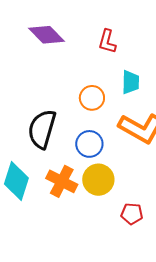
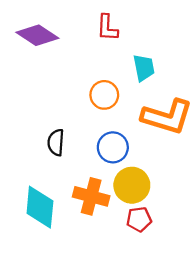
black semicircle: (42, 129) -> (56, 142), size x0.6
red pentagon: (132, 214) -> (139, 219), moved

